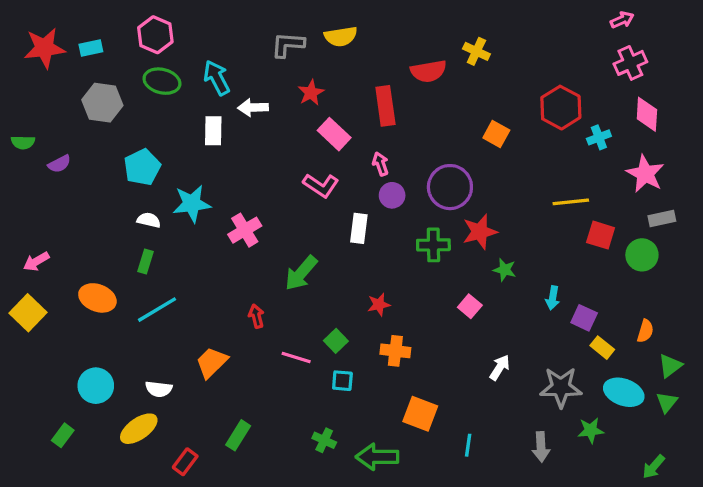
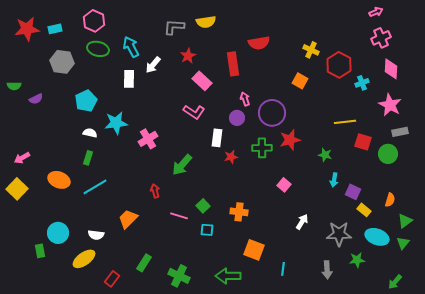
yellow cross: (476, 51) -> (311, 50), moved
white arrow: (253, 108) -> (153, 65), turned -48
pink arrow: (380, 164) -> (245, 99), moved
green star: (505, 270) -> (325, 155), moved
red star: (379, 305) -> (231, 157), moved
green rectangle: (63, 435) -> (40, 251), moved, turned -48
green cross: (324, 440) -> (179, 276), moved, size x1.5

